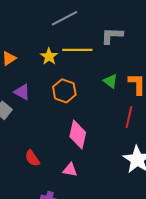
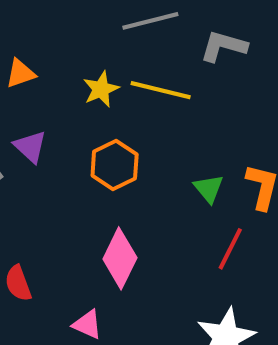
gray L-shape: (112, 36) -> (224, 46), moved
green triangle: (110, 81) -> (209, 189), moved

